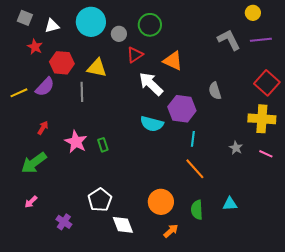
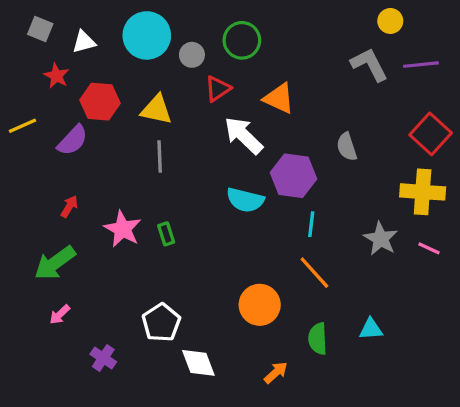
yellow circle: (253, 13) -> (390, 21), moved
gray line: (82, 92) -> (160, 156), moved
yellow line: (19, 93) -> (23, 126), moved
gray star: (236, 148) -> (381, 239), size x1.5
pink arrow: (31, 202) -> (60, 314), moved
orange circle: (161, 202) -> (260, 305), moved

